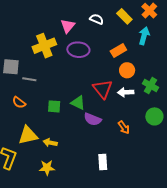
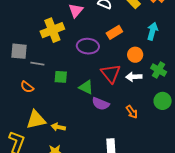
cyan arrow: (144, 36) -> (152, 31), moved
purple ellipse: (78, 50) -> (88, 46), moved
orange rectangle: (118, 51) -> (114, 32), moved
green square: (54, 106) -> (61, 77), moved

